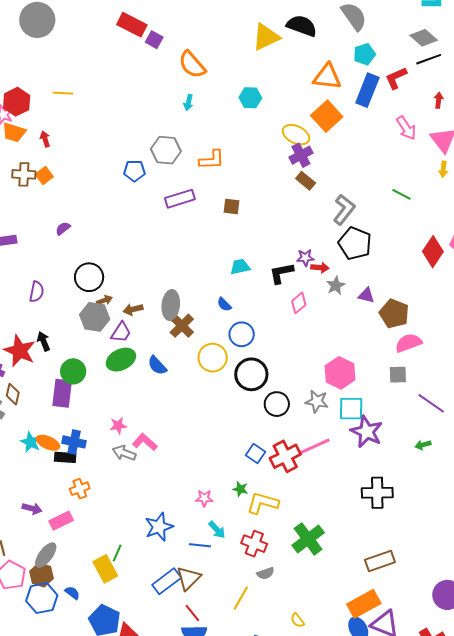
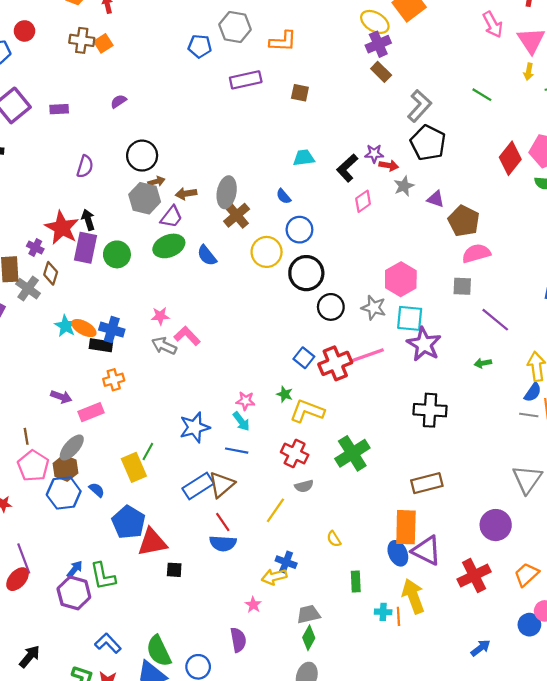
black L-shape: (281, 273) -> (347, 168), turned -36
purple rectangle: (62, 393) -> (86, 248), moved
cyan arrow: (217, 530) -> (241, 421), moved
orange rectangle: (364, 604) -> (406, 527), turned -64

